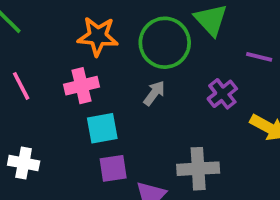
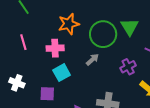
orange star: (98, 36) -> (69, 24), turned -30
cyan square: (102, 128) -> (62, 73), turned -30
purple square: (113, 168) -> (47, 94), moved

